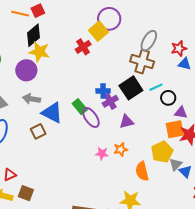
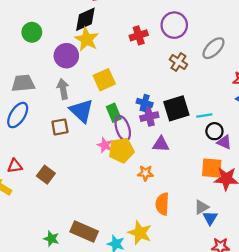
yellow square: (98, 31) -> (104, 80), moved
gray ellipse: (149, 41) -> (213, 48), moved
red cross: (83, 47) -> (139, 35), moved
brown cross: (142, 62) -> (178, 62), moved, size x0.7
gray arrow: (32, 99) -> (63, 89), turned 54
purple triangle: (181, 113) -> (224, 142), moved
yellow pentagon: (162, 152) -> (121, 150), moved
pink star: (102, 153) -> (105, 145), moved
brown square: (26, 193) -> (46, 175), moved

